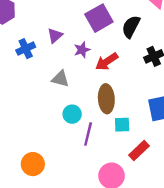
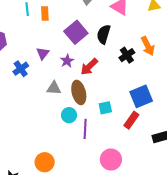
brown ellipse: (106, 99) -> (79, 92), moved
cyan square: (122, 125) -> (105, 108), moved
red rectangle: (139, 151) -> (131, 120), moved

